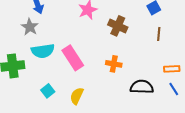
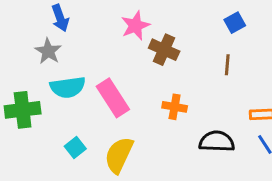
brown cross: (118, 26) -> (164, 50), moved
brown line: (159, 34) -> (227, 65), moved
yellow semicircle: (77, 96) -> (119, 155), size x1.4

